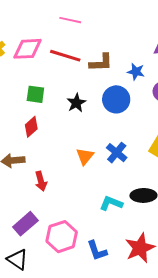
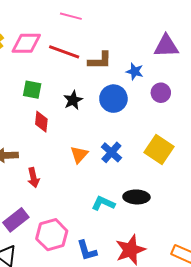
red diamond: (31, 127) -> (41, 122), moved, turned -45

